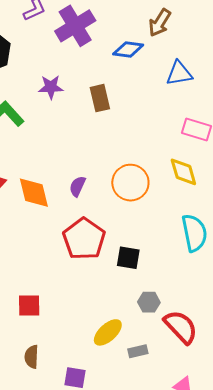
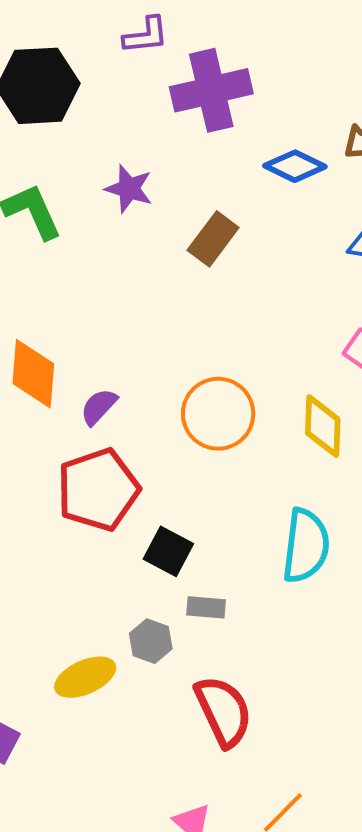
brown rectangle: (100, 98) -> (213, 239), turned 32
purple semicircle: (77, 186) -> (99, 407), moved
gray hexagon: (149, 302) -> (151, 641), moved
gray rectangle: (138, 351) -> (206, 607), moved

